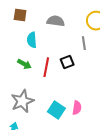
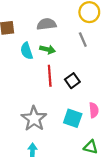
black square: (67, 62) -> (72, 81), moved
green arrow: (24, 64) -> (47, 49), moved

